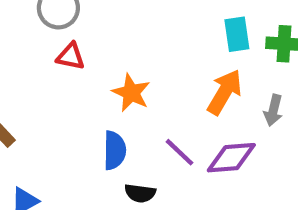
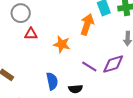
orange arrow: (225, 92) -> (87, 24), moved
blue semicircle: (115, 150) -> (52, 81), moved

